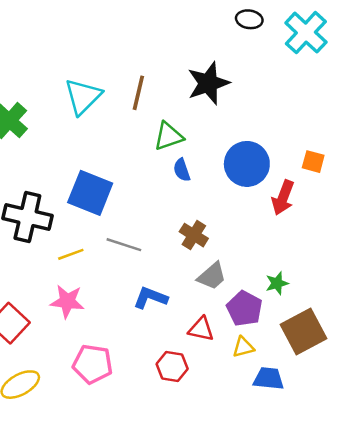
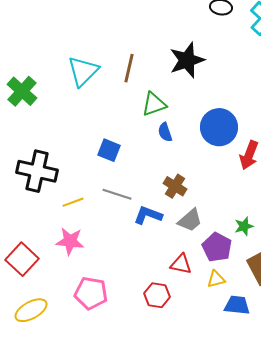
blue square: (90, 193) -> (109, 150), moved, size x0.6
blue L-shape: (150, 298) -> (148, 215), moved

